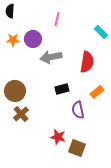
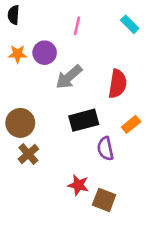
cyan rectangle: (101, 32) -> (130, 24), moved
gray arrow: (51, 57) -> (69, 77), turned -30
black rectangle: (62, 89) -> (84, 120), size x1.5

